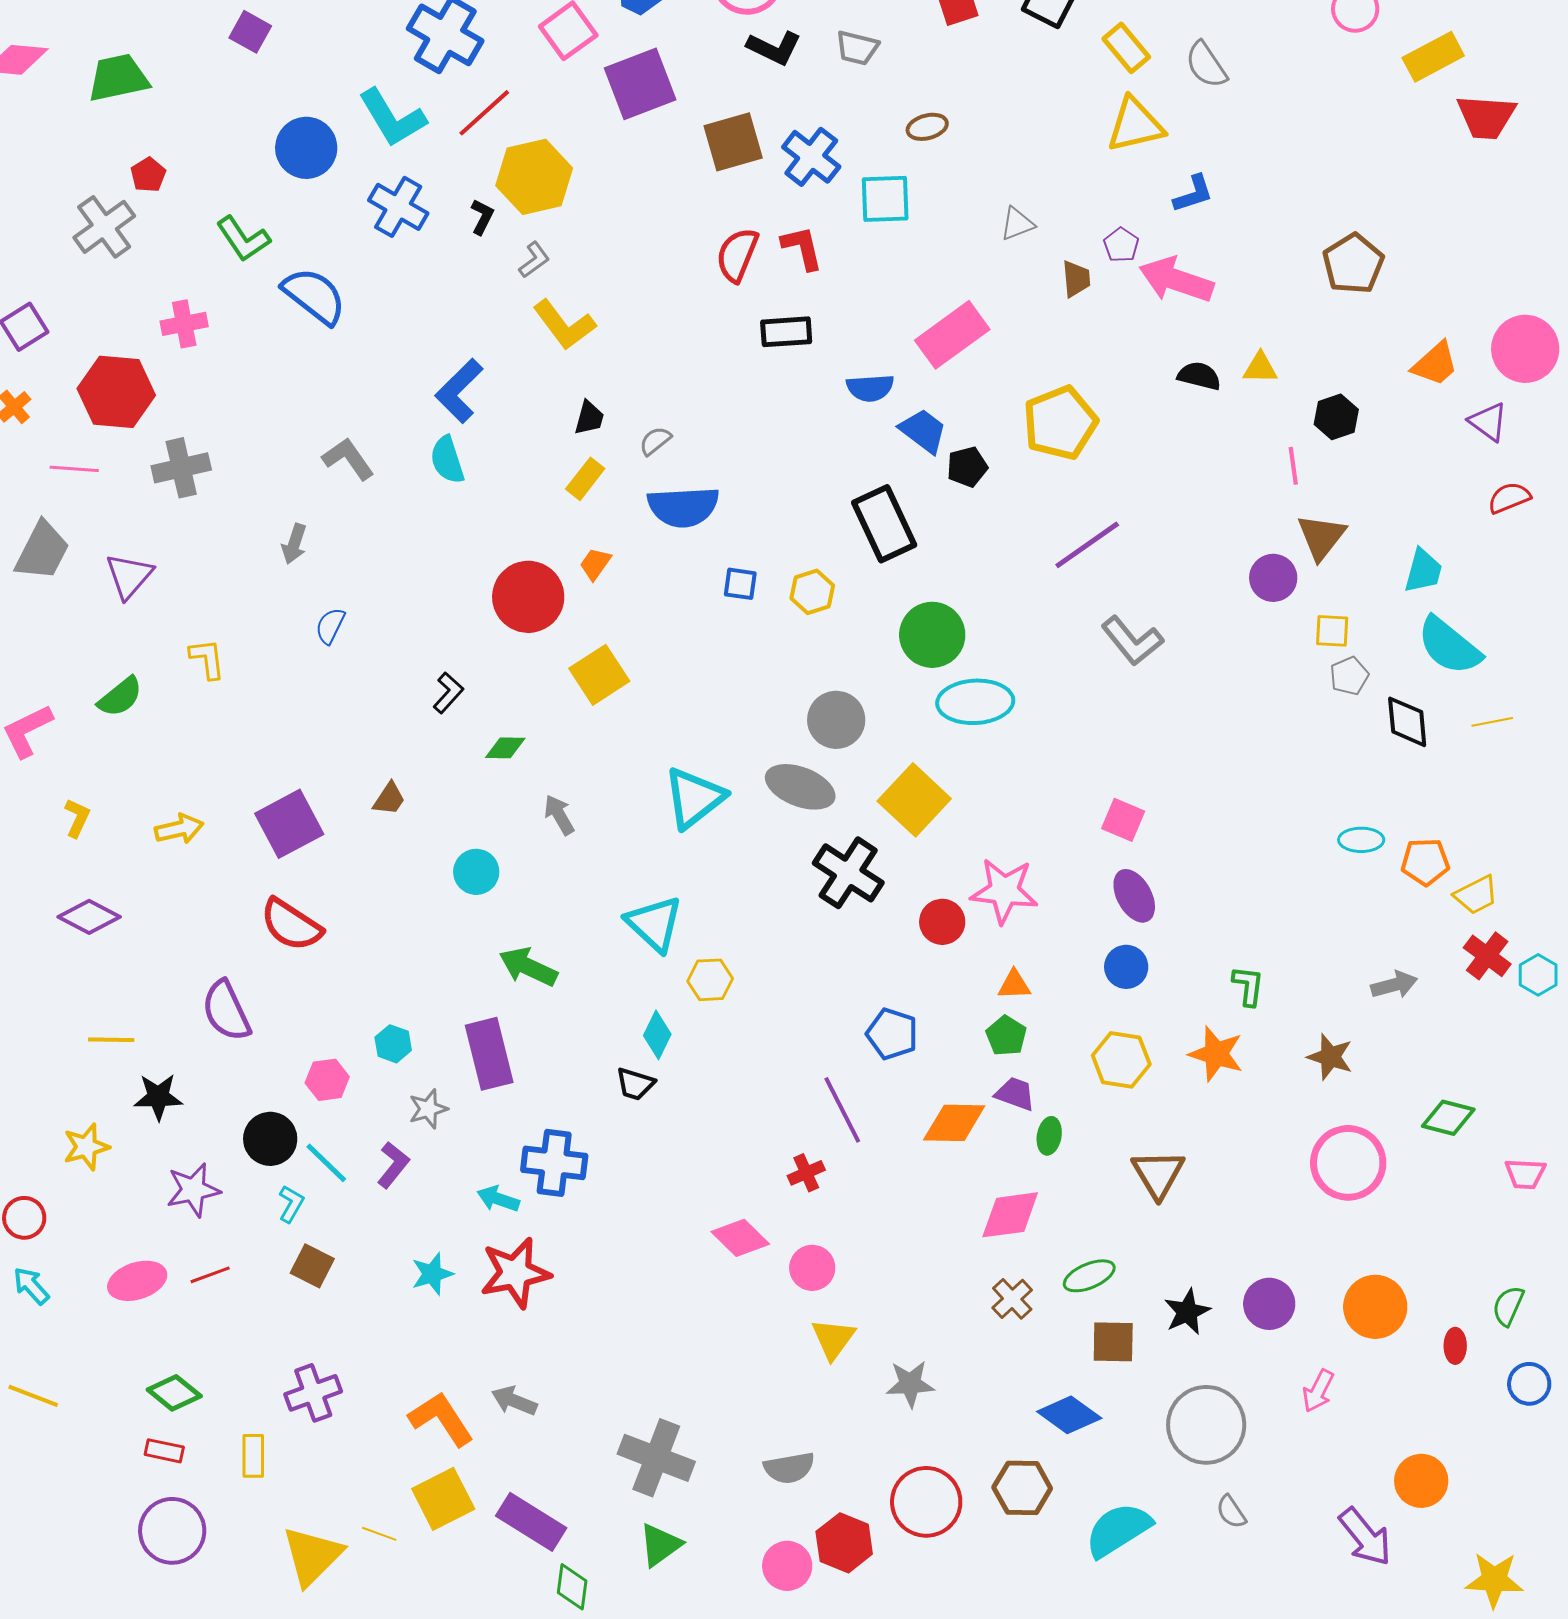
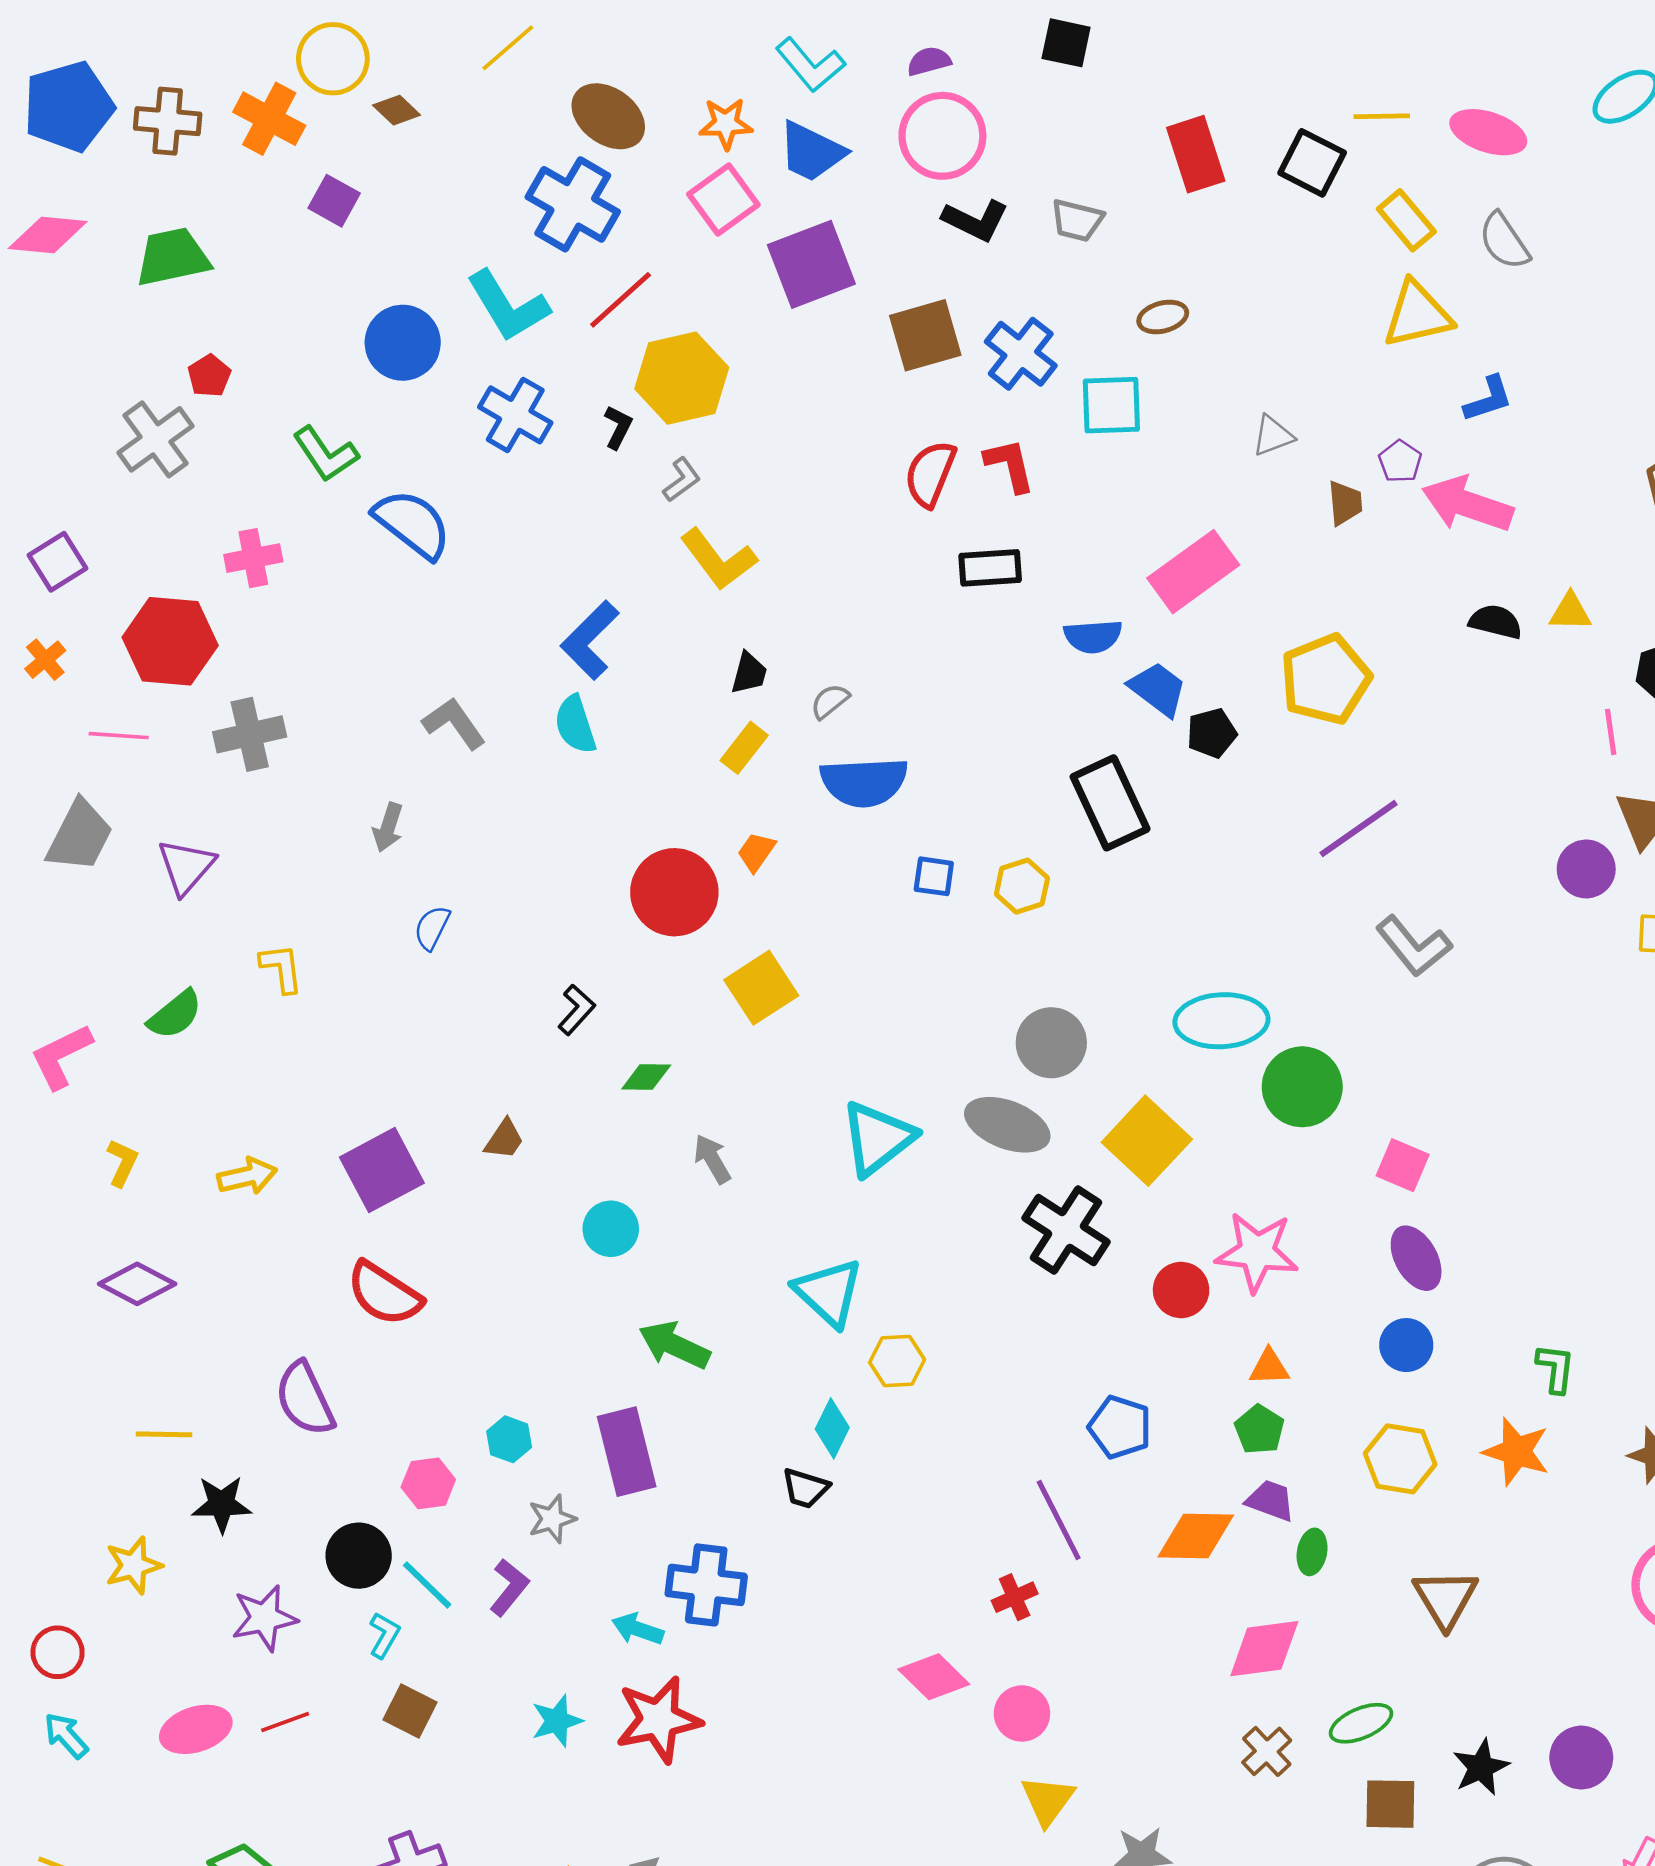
green circle: (932, 635) -> (1302, 1087), moved

